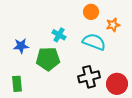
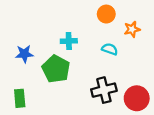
cyan cross: (59, 35) -> (69, 41), turned -32
cyan semicircle: (94, 42) -> (110, 49), size x0.6
green pentagon: (48, 59) -> (56, 69), turned 30

